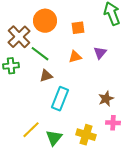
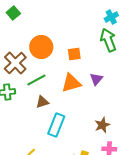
green line: (40, 54) -> (36, 80), turned -66
orange triangle: (75, 57) -> (71, 83), size x1.5

